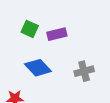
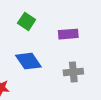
purple rectangle: (57, 34) -> (68, 34), moved

